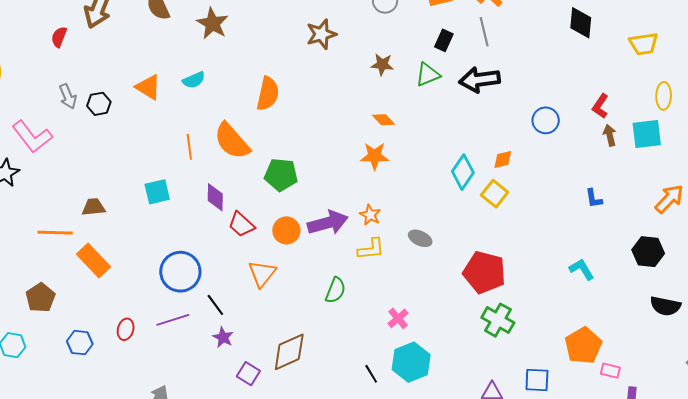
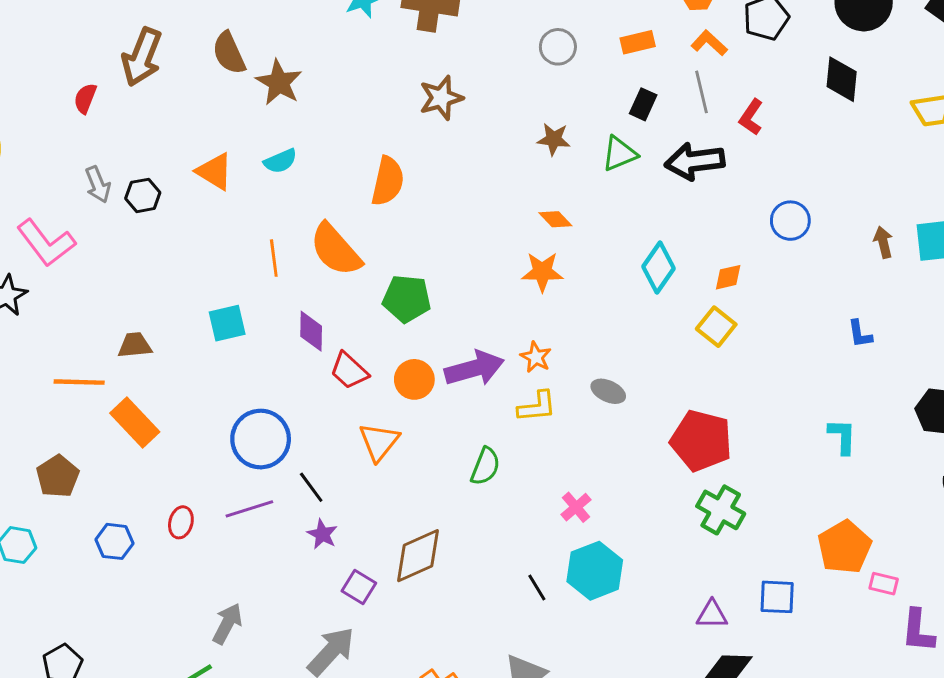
brown star: (212, 23) -> (279, 82), moved
brown star: (321, 34) -> (441, 98), moved
red L-shape: (600, 106) -> (751, 117), moved
cyan diamond: (463, 172) -> (658, 267), moved
cyan L-shape: (582, 269) -> (842, 436), turned 32

